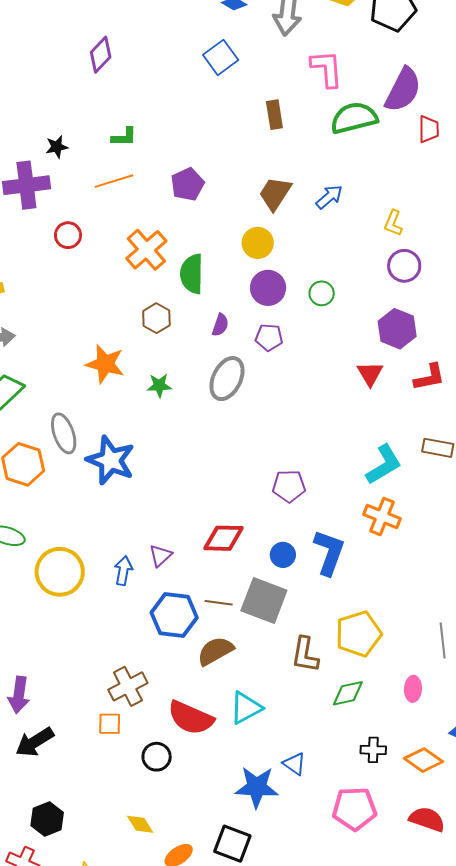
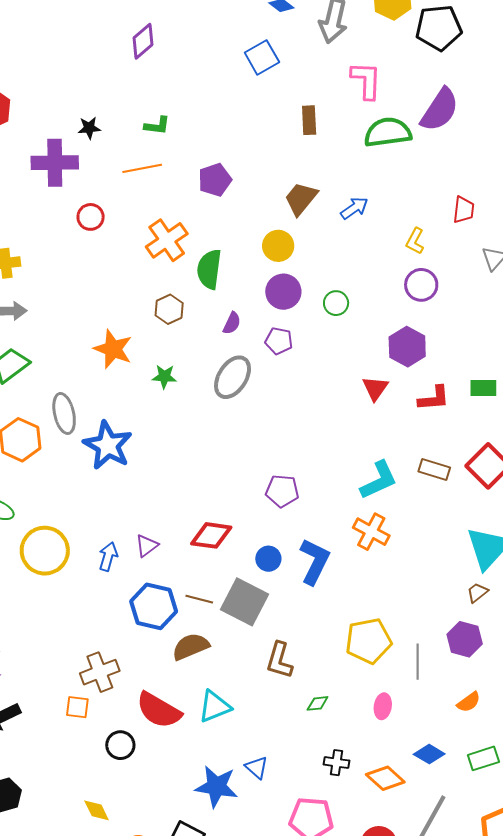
red trapezoid: (429, 129) -> (464, 210), moved
yellow pentagon: (358, 634) -> (369, 641), moved
green diamond: (348, 693) -> (318, 703), size x0.7

